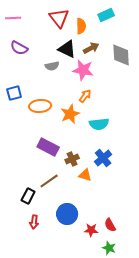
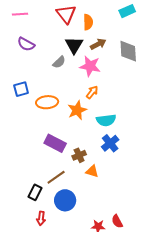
cyan rectangle: (106, 15) -> (127, 11), moved
black triangle: (67, 49) -> (74, 45), turned 36
gray semicircle: (52, 66) -> (59, 62), turned -32
blue cross: (103, 158) -> (110, 143), moved
blue circle: (67, 214) -> (65, 200), moved

